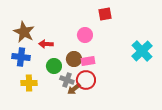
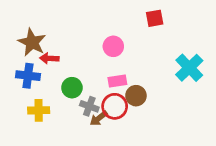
red square: (105, 14) -> (155, 18), moved
red arrow: (46, 44) -> (49, 58), moved
brown circle: (74, 59) -> (136, 96), moved

